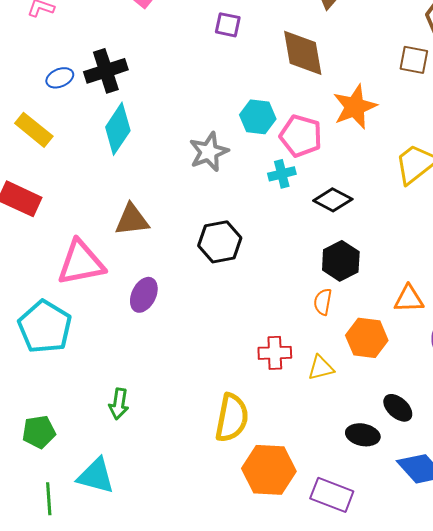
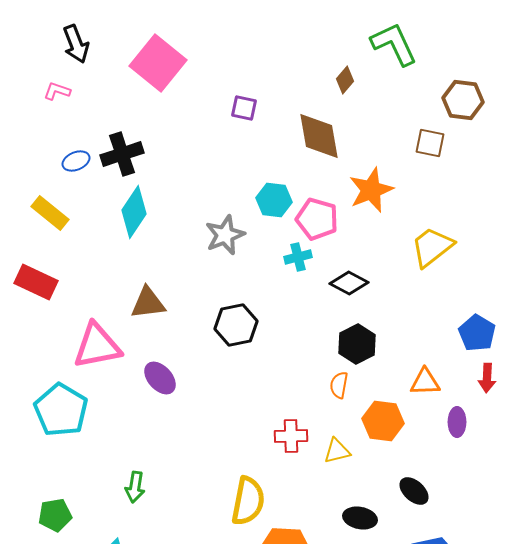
purple ellipse: (144, 295) -> (160, 378), turned -68
black ellipse: (363, 435) -> (360, 518), moved

